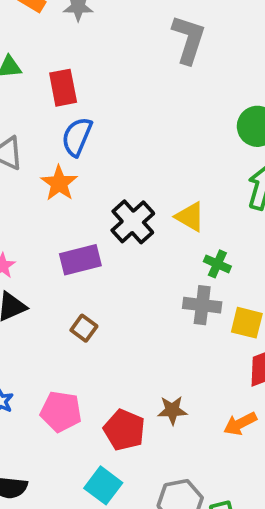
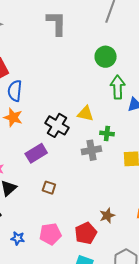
gray cross: (202, 305) -> (91, 150), moved
red pentagon: (124, 430) -> (86, 233), turned -30

